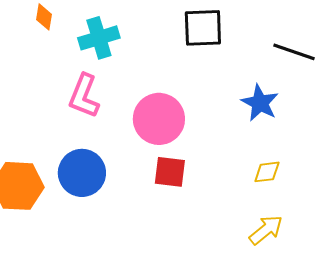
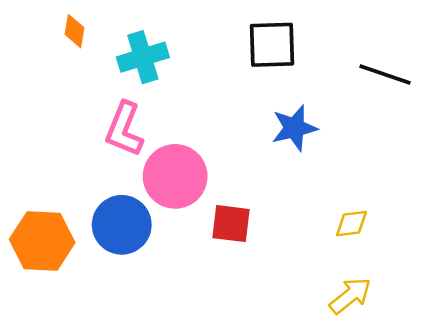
blue star: (260, 103) -> (294, 128), moved, turned 30
pink circle: (159, 119) -> (175, 176), moved

